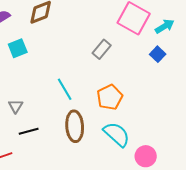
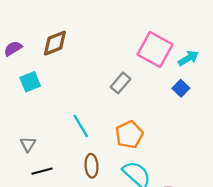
brown ellipse: (75, 126) -> (91, 166), size x0.7

